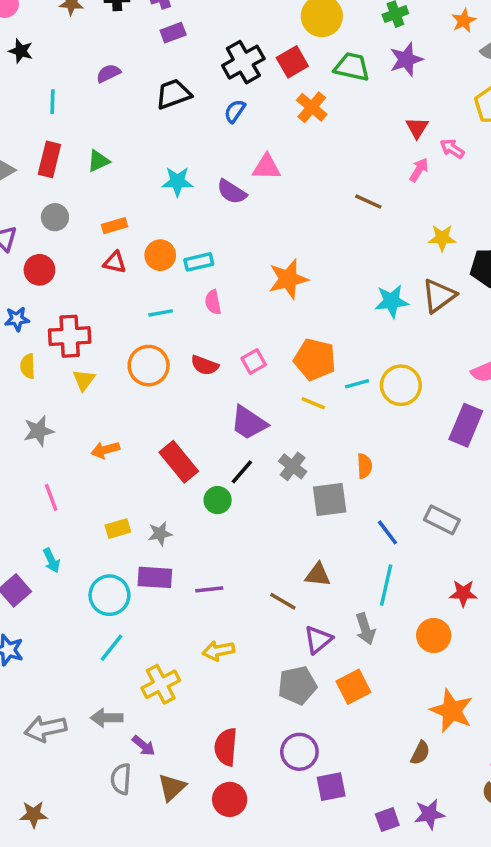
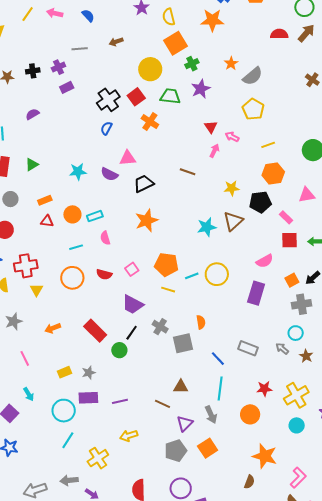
black trapezoid: (173, 94) -> (144, 184), moved

